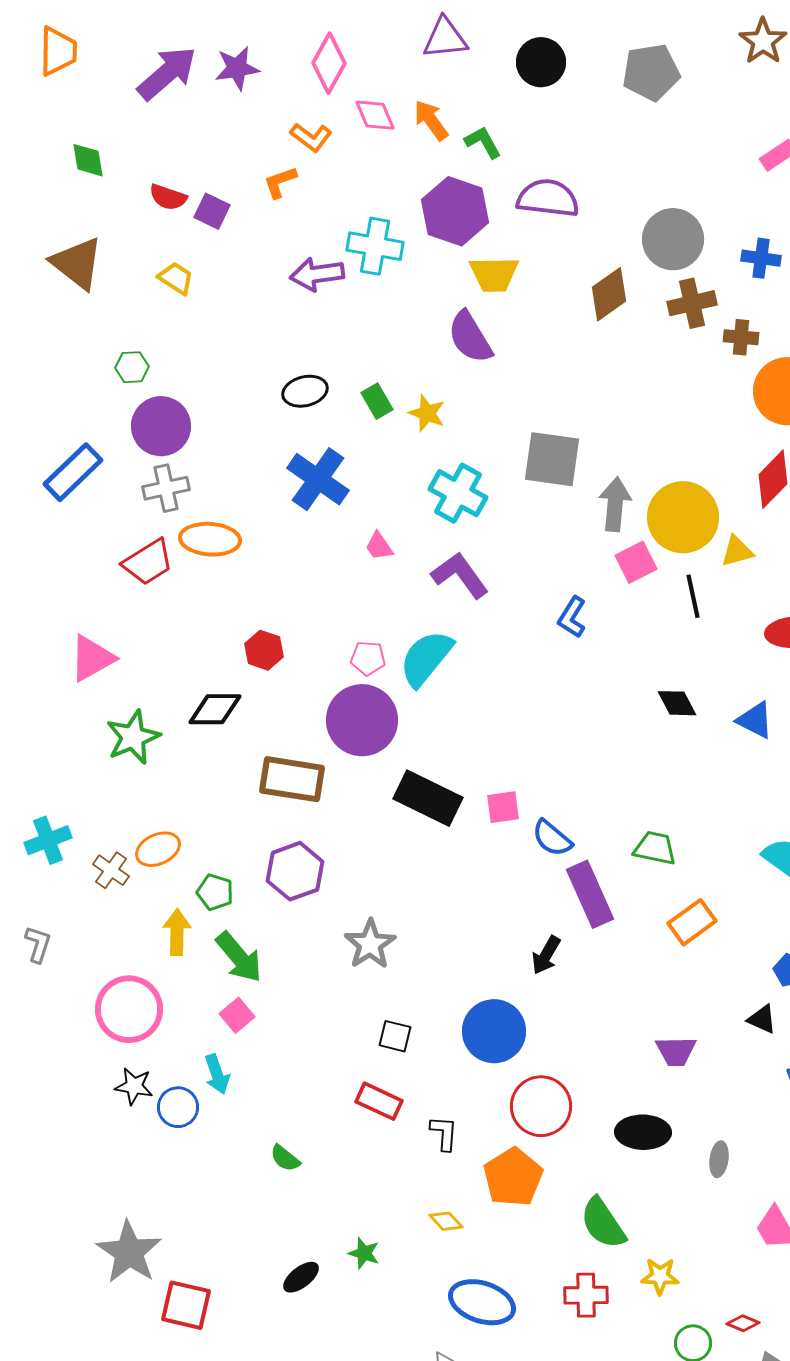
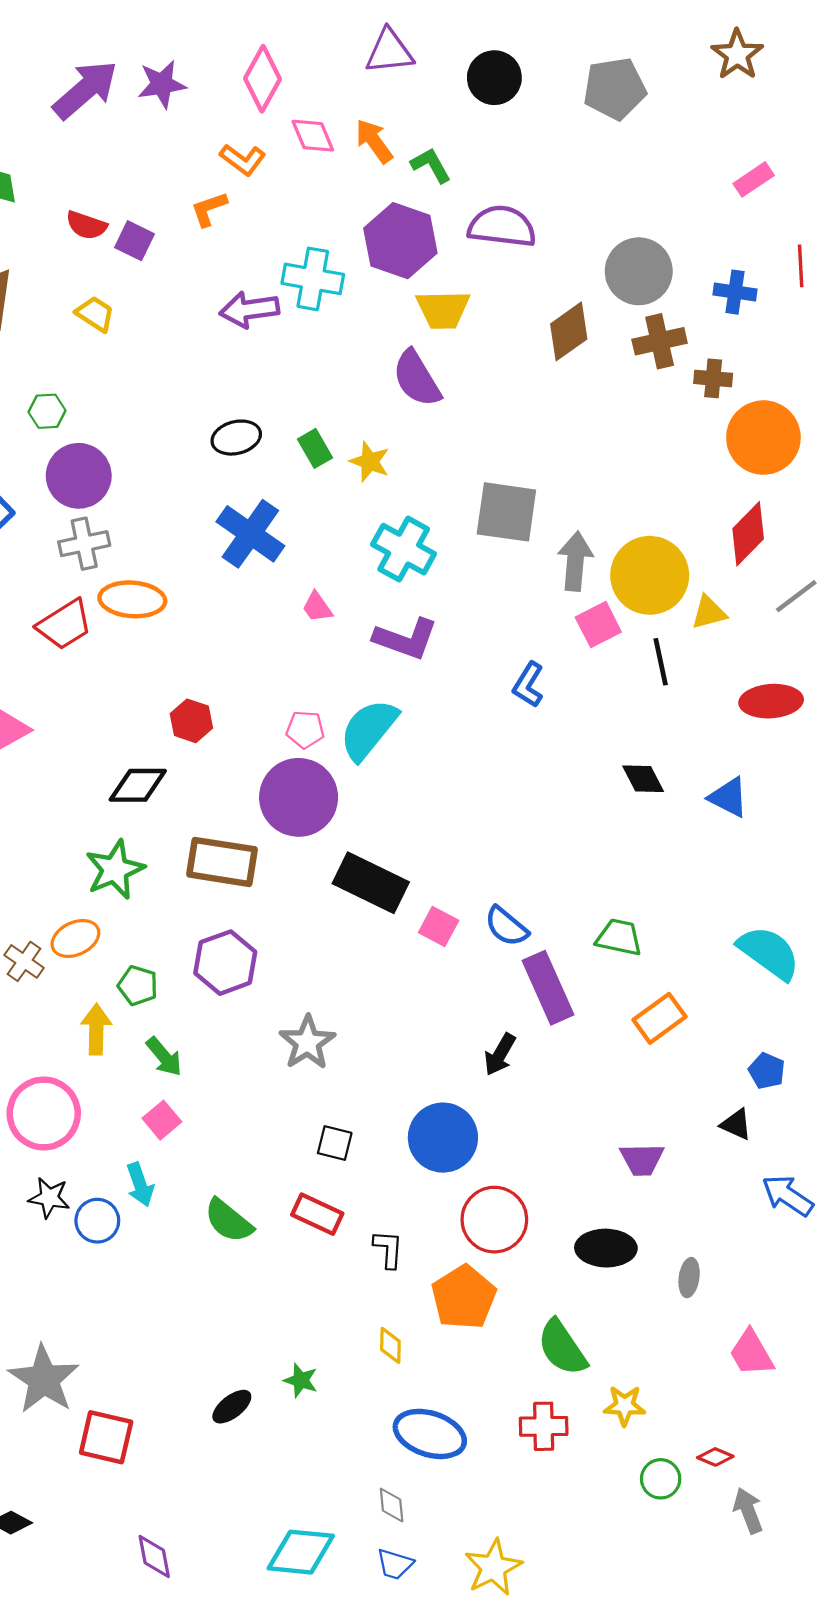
purple L-shape: (460, 575) -> (406, 639), turned 146
green star: (133, 737) -> (115, 870), moved
pink square: (503, 807) -> (439, 926), moved, turned 36
green arrow: (239, 957) -> (164, 1057), size x0.7
green semicircle: (285, 1158) -> (229, 1221), moved, size x1.5
yellow diamond: (446, 1221) -> (390, 1345), turned 44

